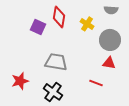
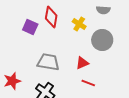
red triangle: (109, 63) -> (82, 63), moved, turned -32

